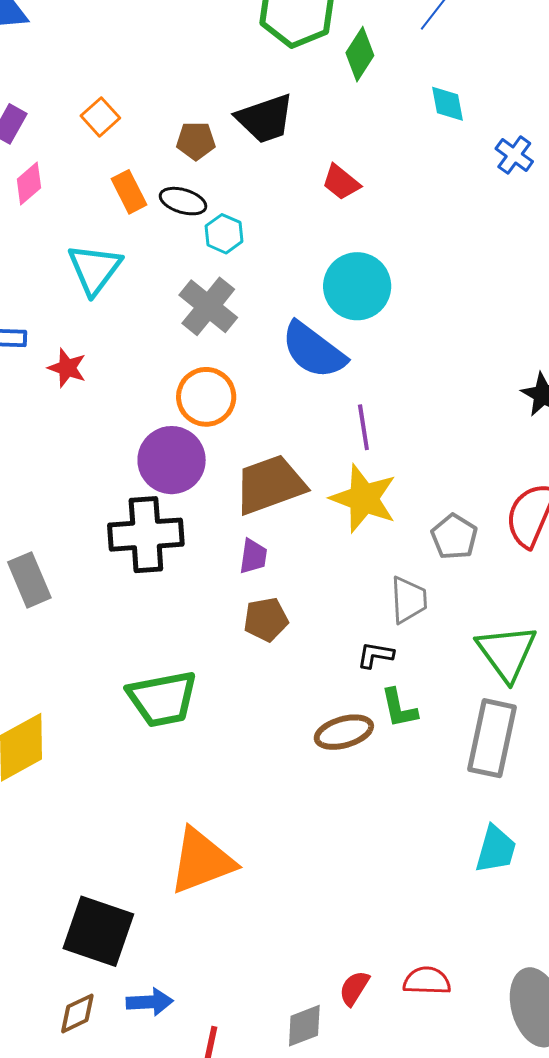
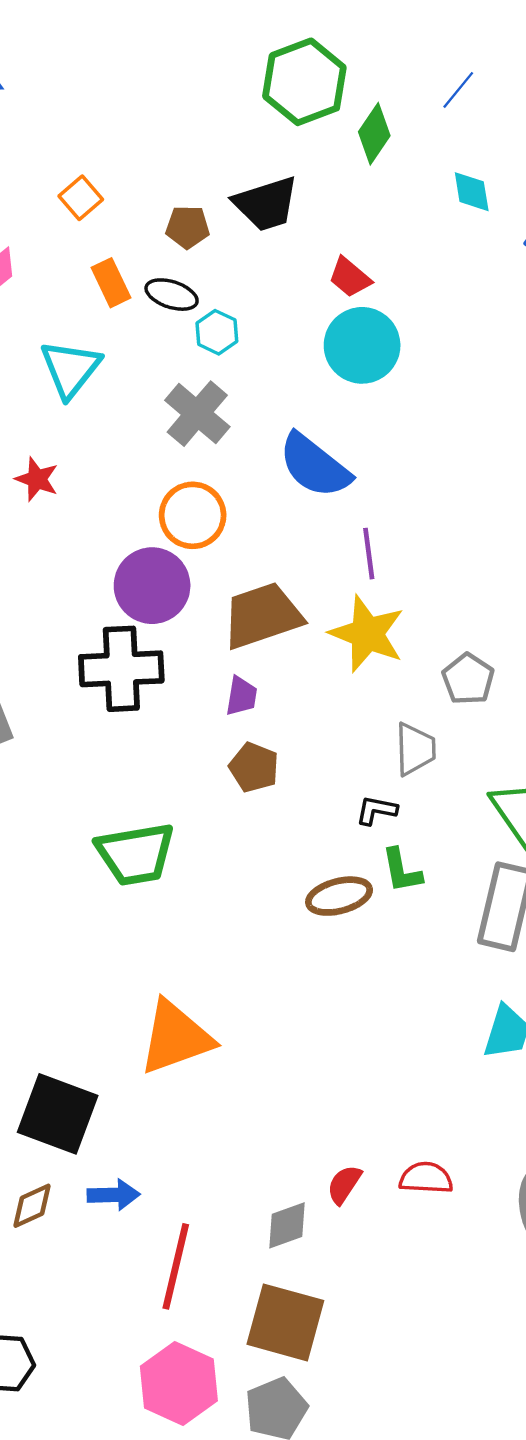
cyan circle: (357, 286) -> (362, 345), moved
brown pentagon: (266, 619) -> (254, 767), turned 30

